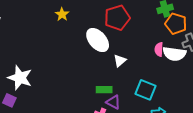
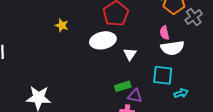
white ellipse: (98, 40) -> (103, 40), turned -45
white semicircle: (174, 54) -> (172, 48), moved

